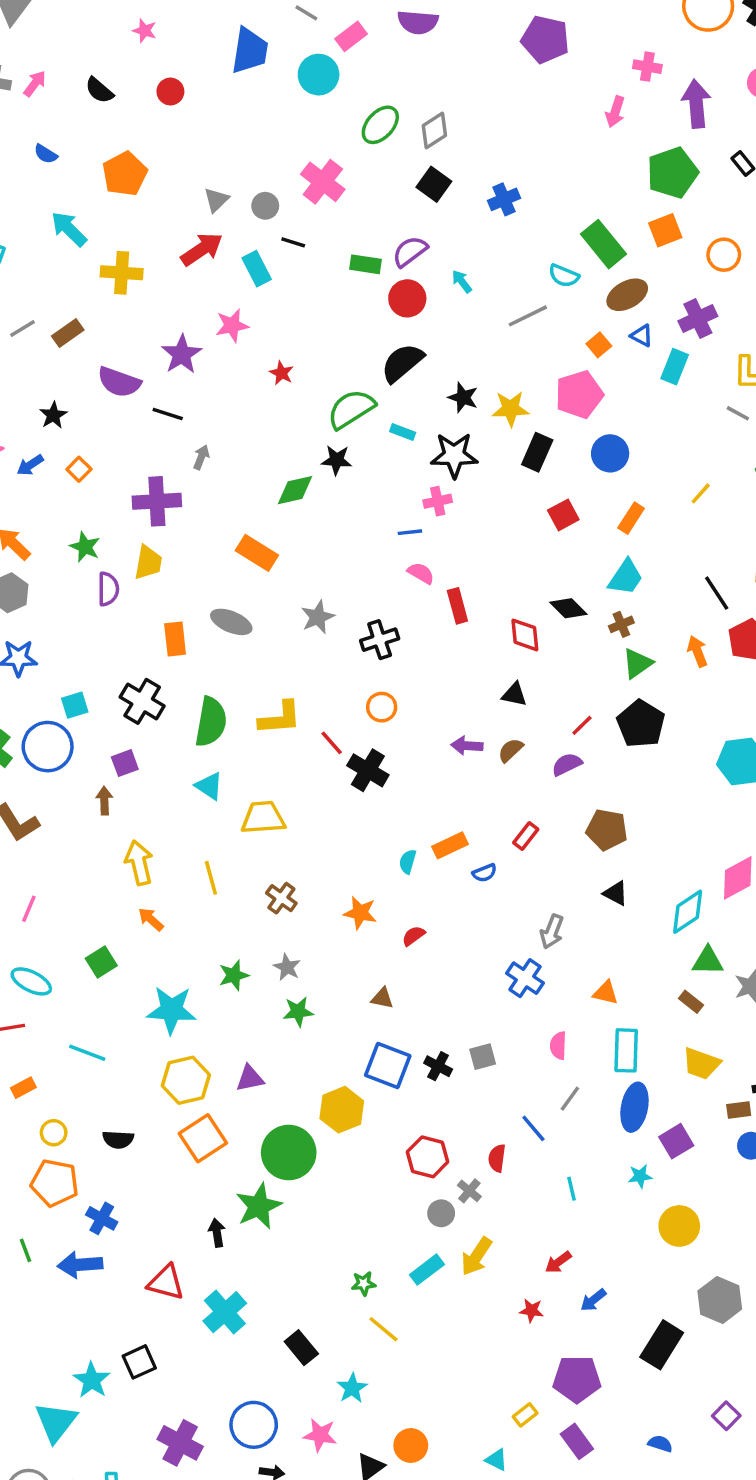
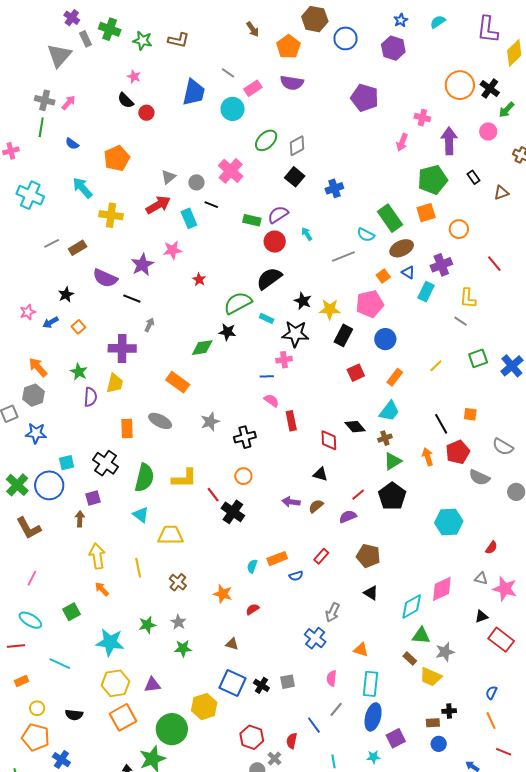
black semicircle: (99, 90) -> (126, 100), moved
yellow trapezoid: (701, 1064) -> (431, 677), moved

